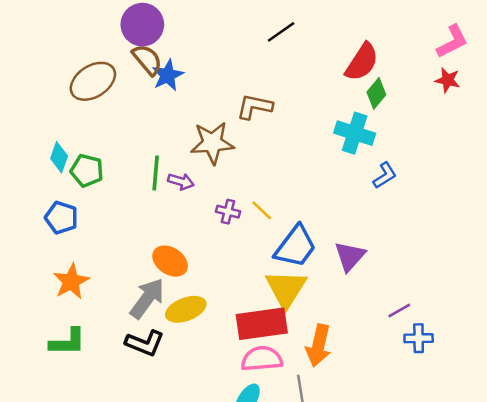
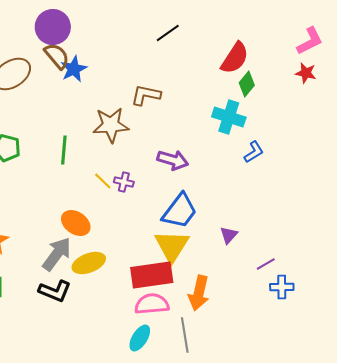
purple arrow: (181, 181) -> (173, 160), moved, size x1.4
yellow line: (262, 210) -> (103, 181), moved
purple triangle: (350, 256) -> (229, 235), moved, size x0.7

